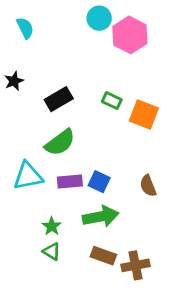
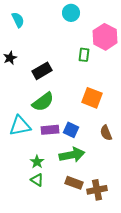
pink hexagon: (130, 35) -> (105, 37), moved
green rectangle: (112, 101) -> (84, 55), moved, turned 72
orange square: (144, 115) -> (92, 98), moved

